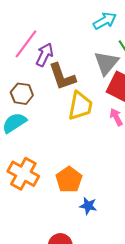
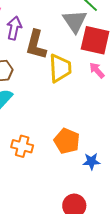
brown L-shape: (62, 77) -> (36, 45), turned 48
orange cross: (23, 174) -> (22, 146), size x0.7

